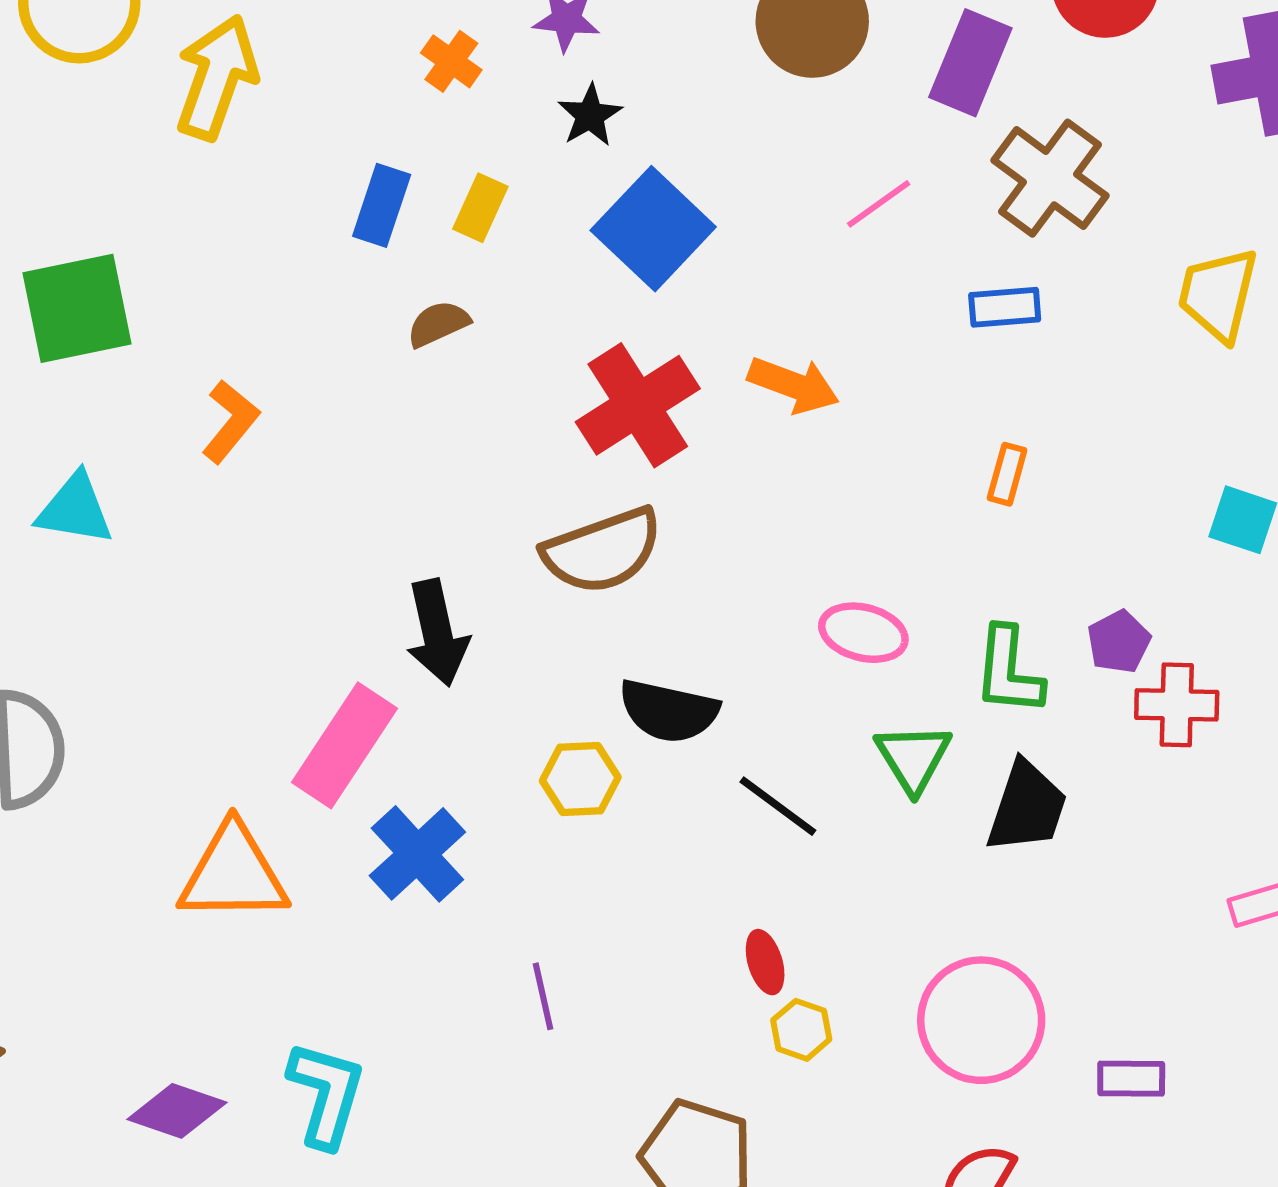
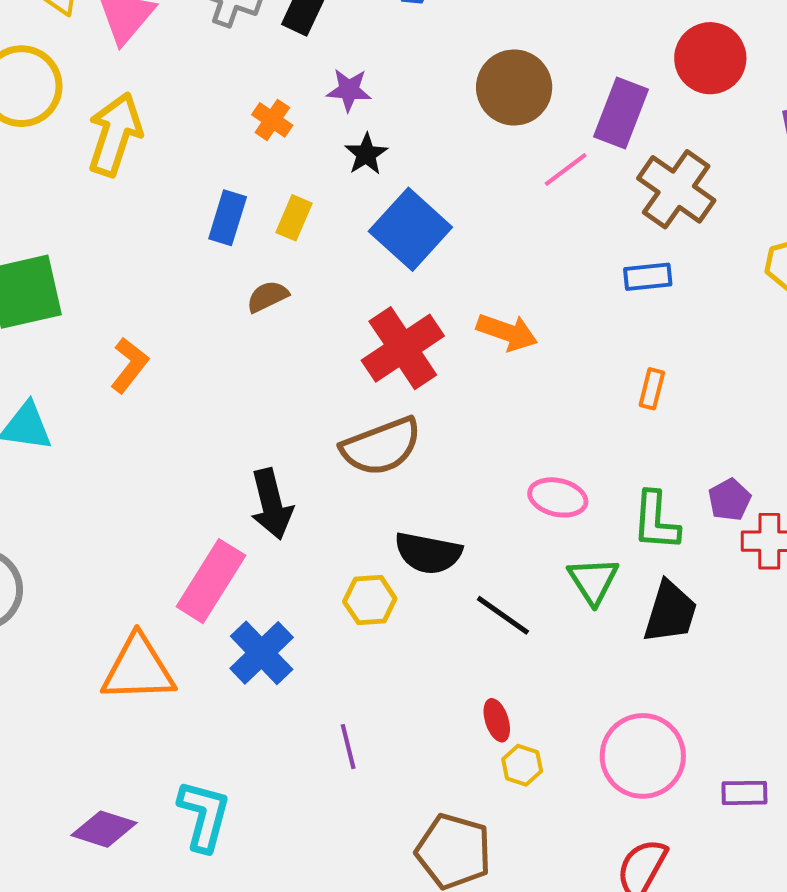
pink line: (879, 204) -> (566, 169), moved

